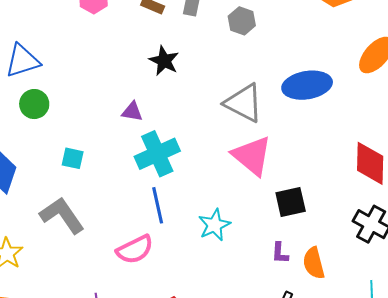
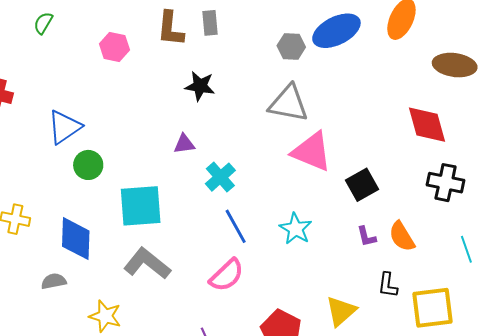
gray hexagon: (242, 21) -> (291, 46), moved
blue ellipse: (307, 85) -> (336, 31), moved
cyan cross: (157, 154) -> (220, 177), size x0.7
cyan square: (73, 158) -> (141, 206), size x2.0

